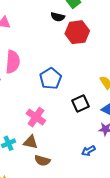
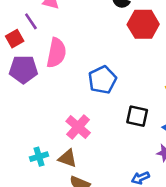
black square: (80, 103) -> (137, 116), turned 30

